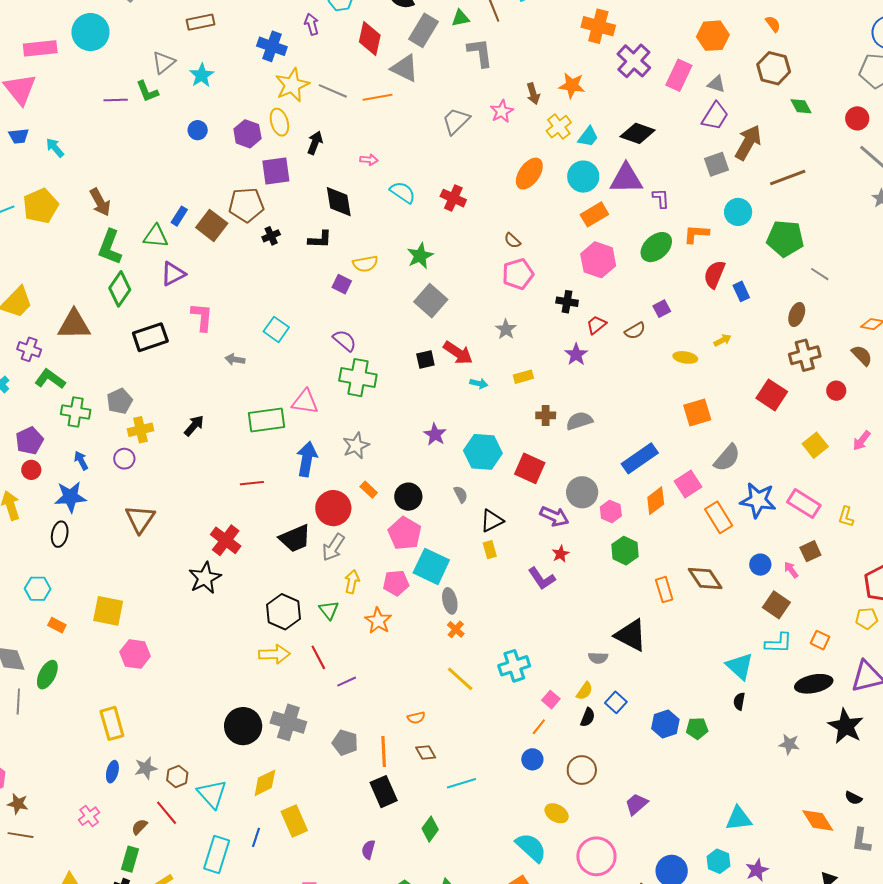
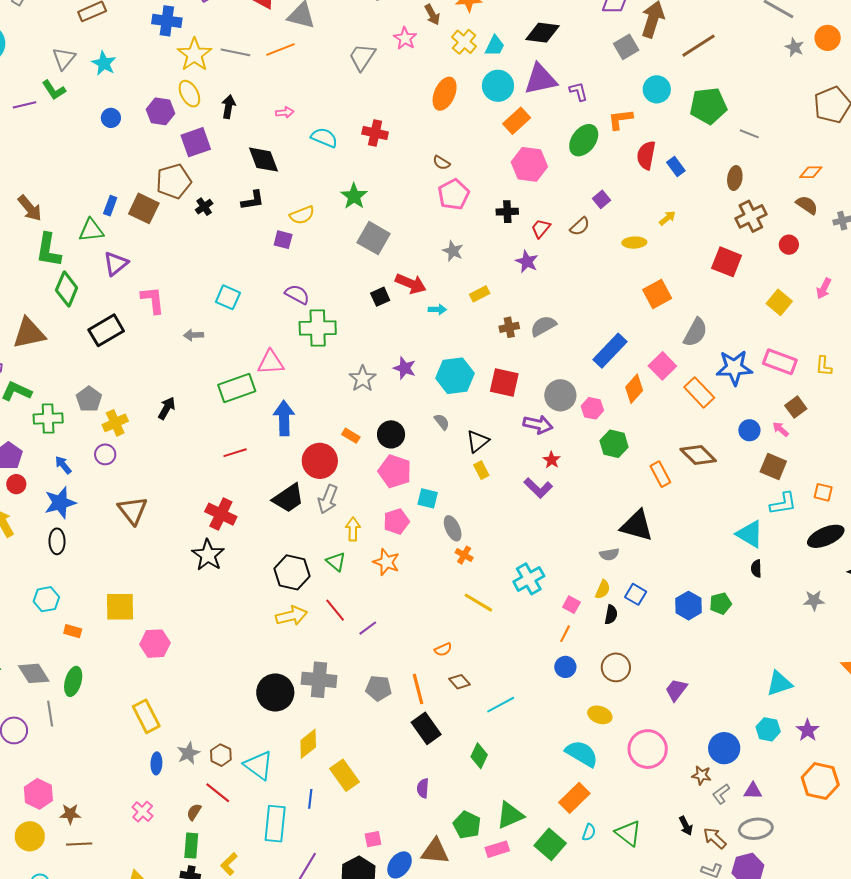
gray star: (356, 446) -> (363, 379), moved
cyan square: (431, 566) -> (428, 498), size x0.6

